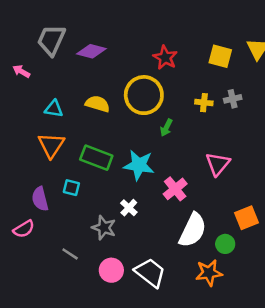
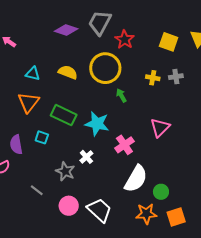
gray trapezoid: (51, 40) -> (100, 23), moved
green arrow: (166, 128) -> (121, 95), turned 120
orange square: (246, 218) -> (176, 217), moved

